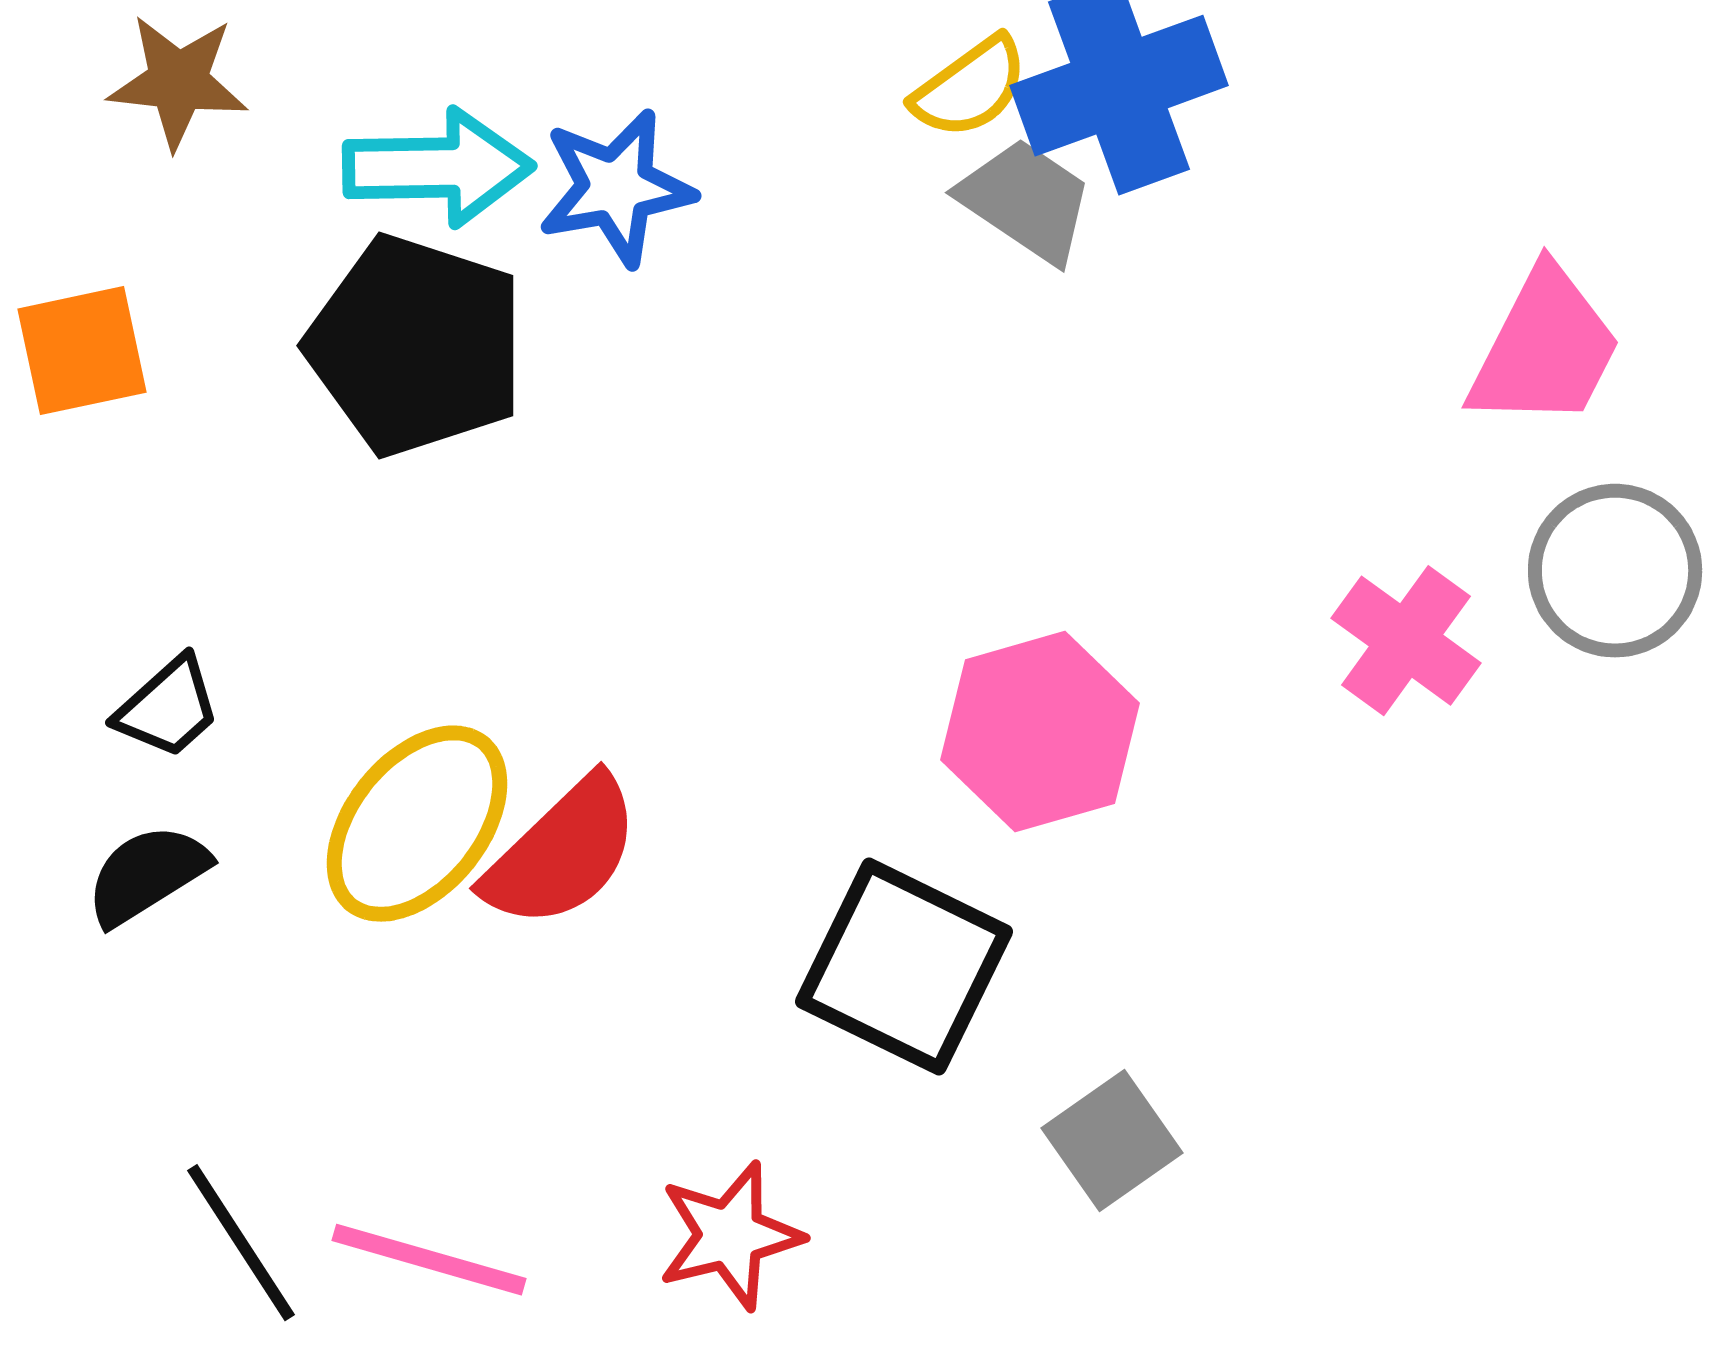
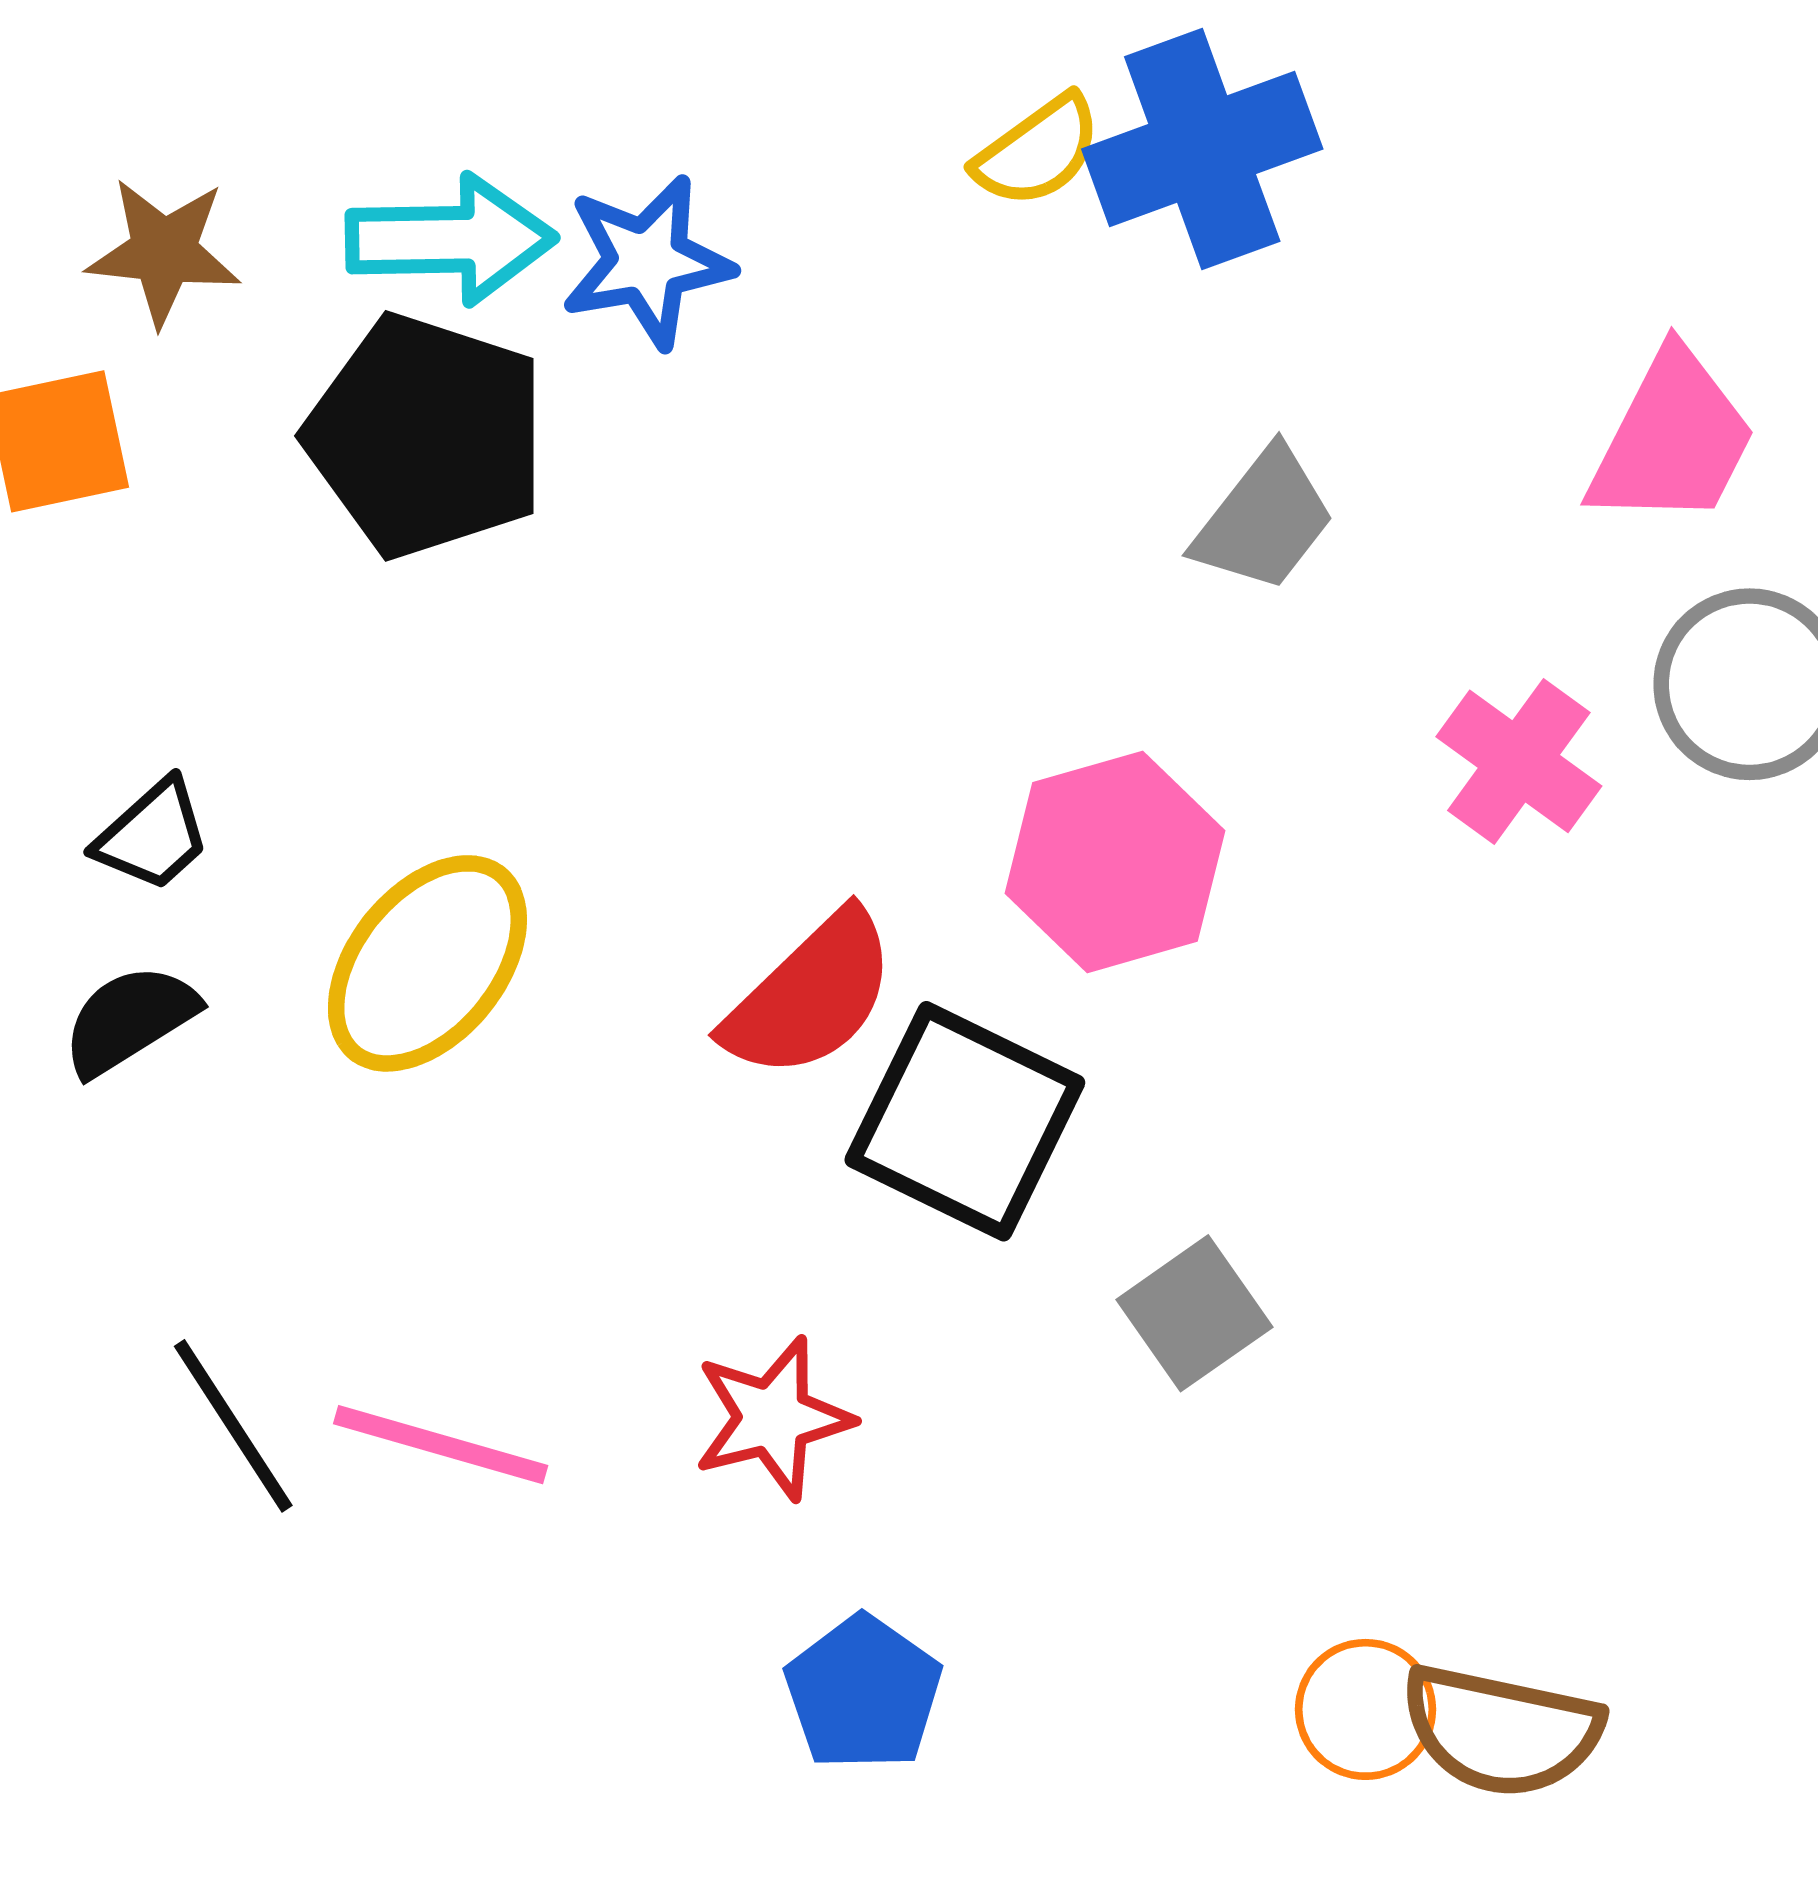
brown star: (178, 82) -> (164, 252), moved
gray trapezoid: (1026, 201) -> (1264, 520), moved, turned 94
red semicircle: (562, 853) -> (810, 995), moved

